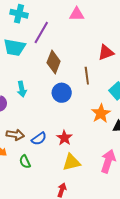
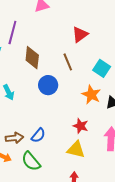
red star: (64, 138) -> (81, 126), moved
green semicircle: (25, 162) -> (31, 161), size x1.5
yellow triangle: (71, 162) -> (76, 150), turned 42

